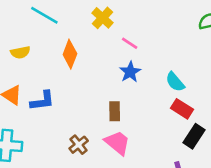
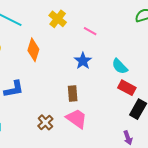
pink line: (130, 43) -> (90, 31), moved

